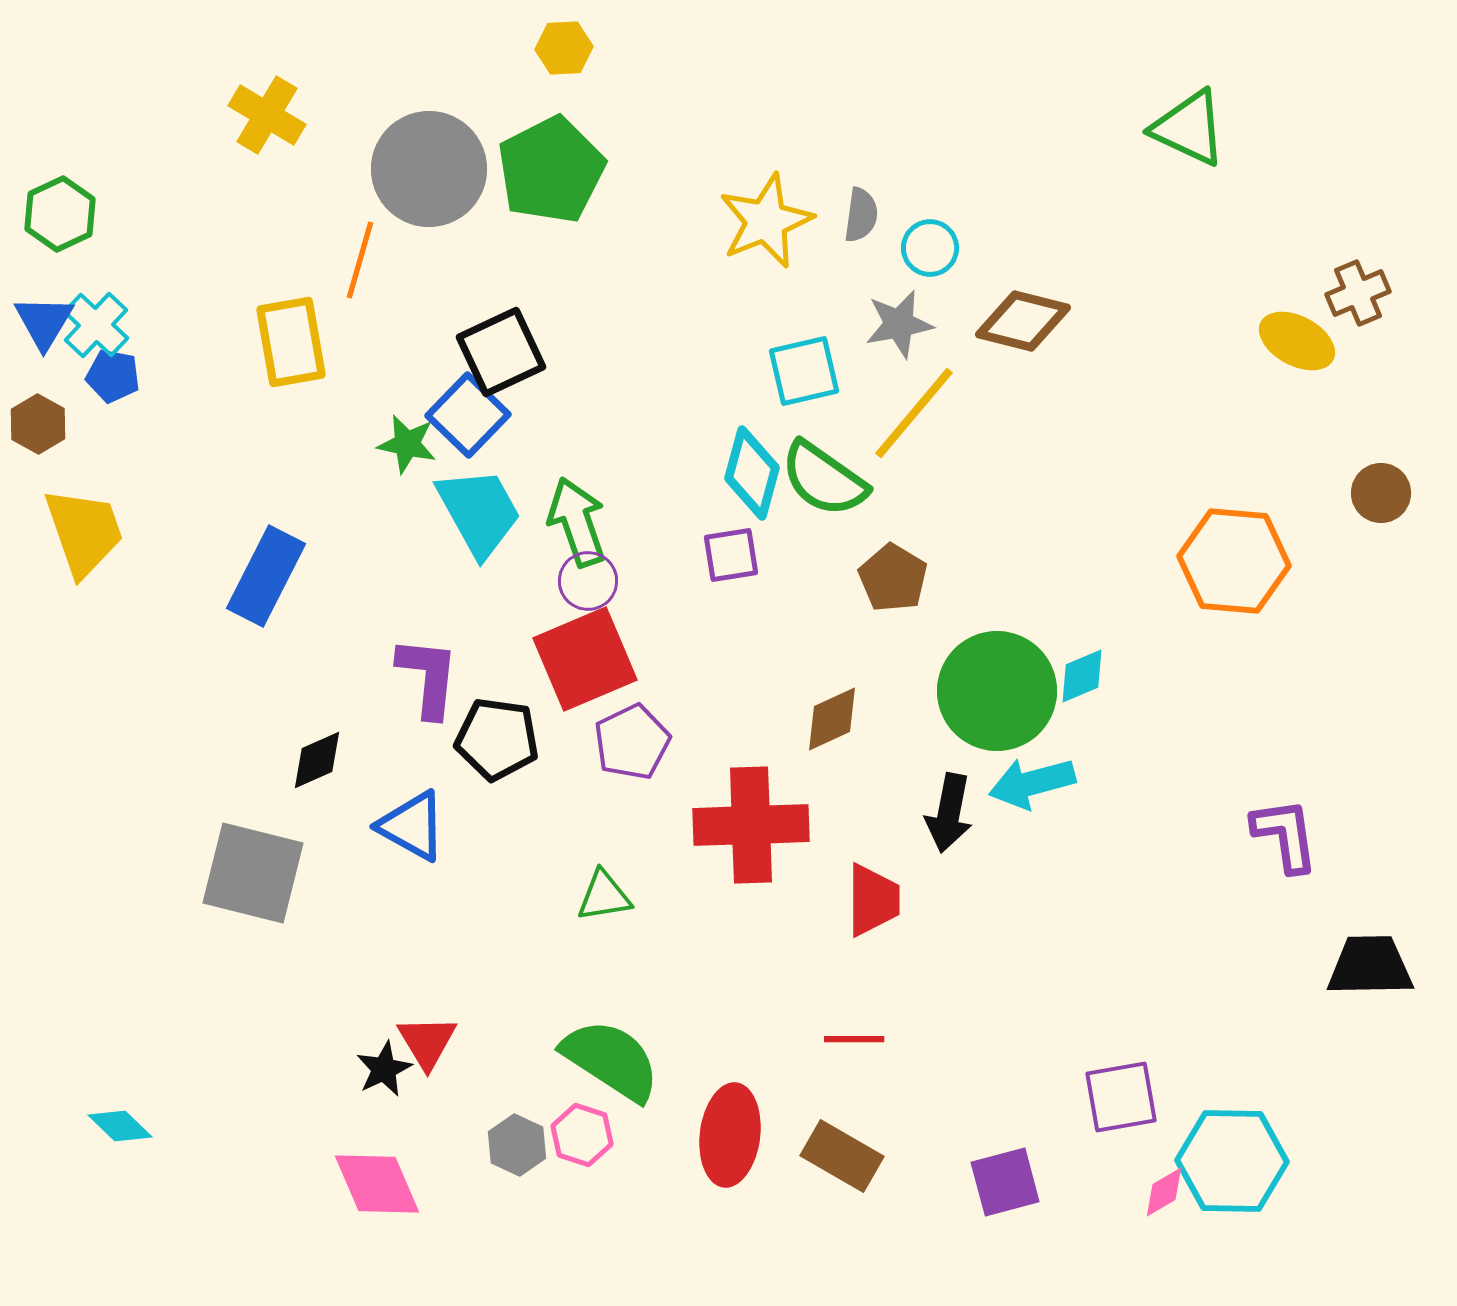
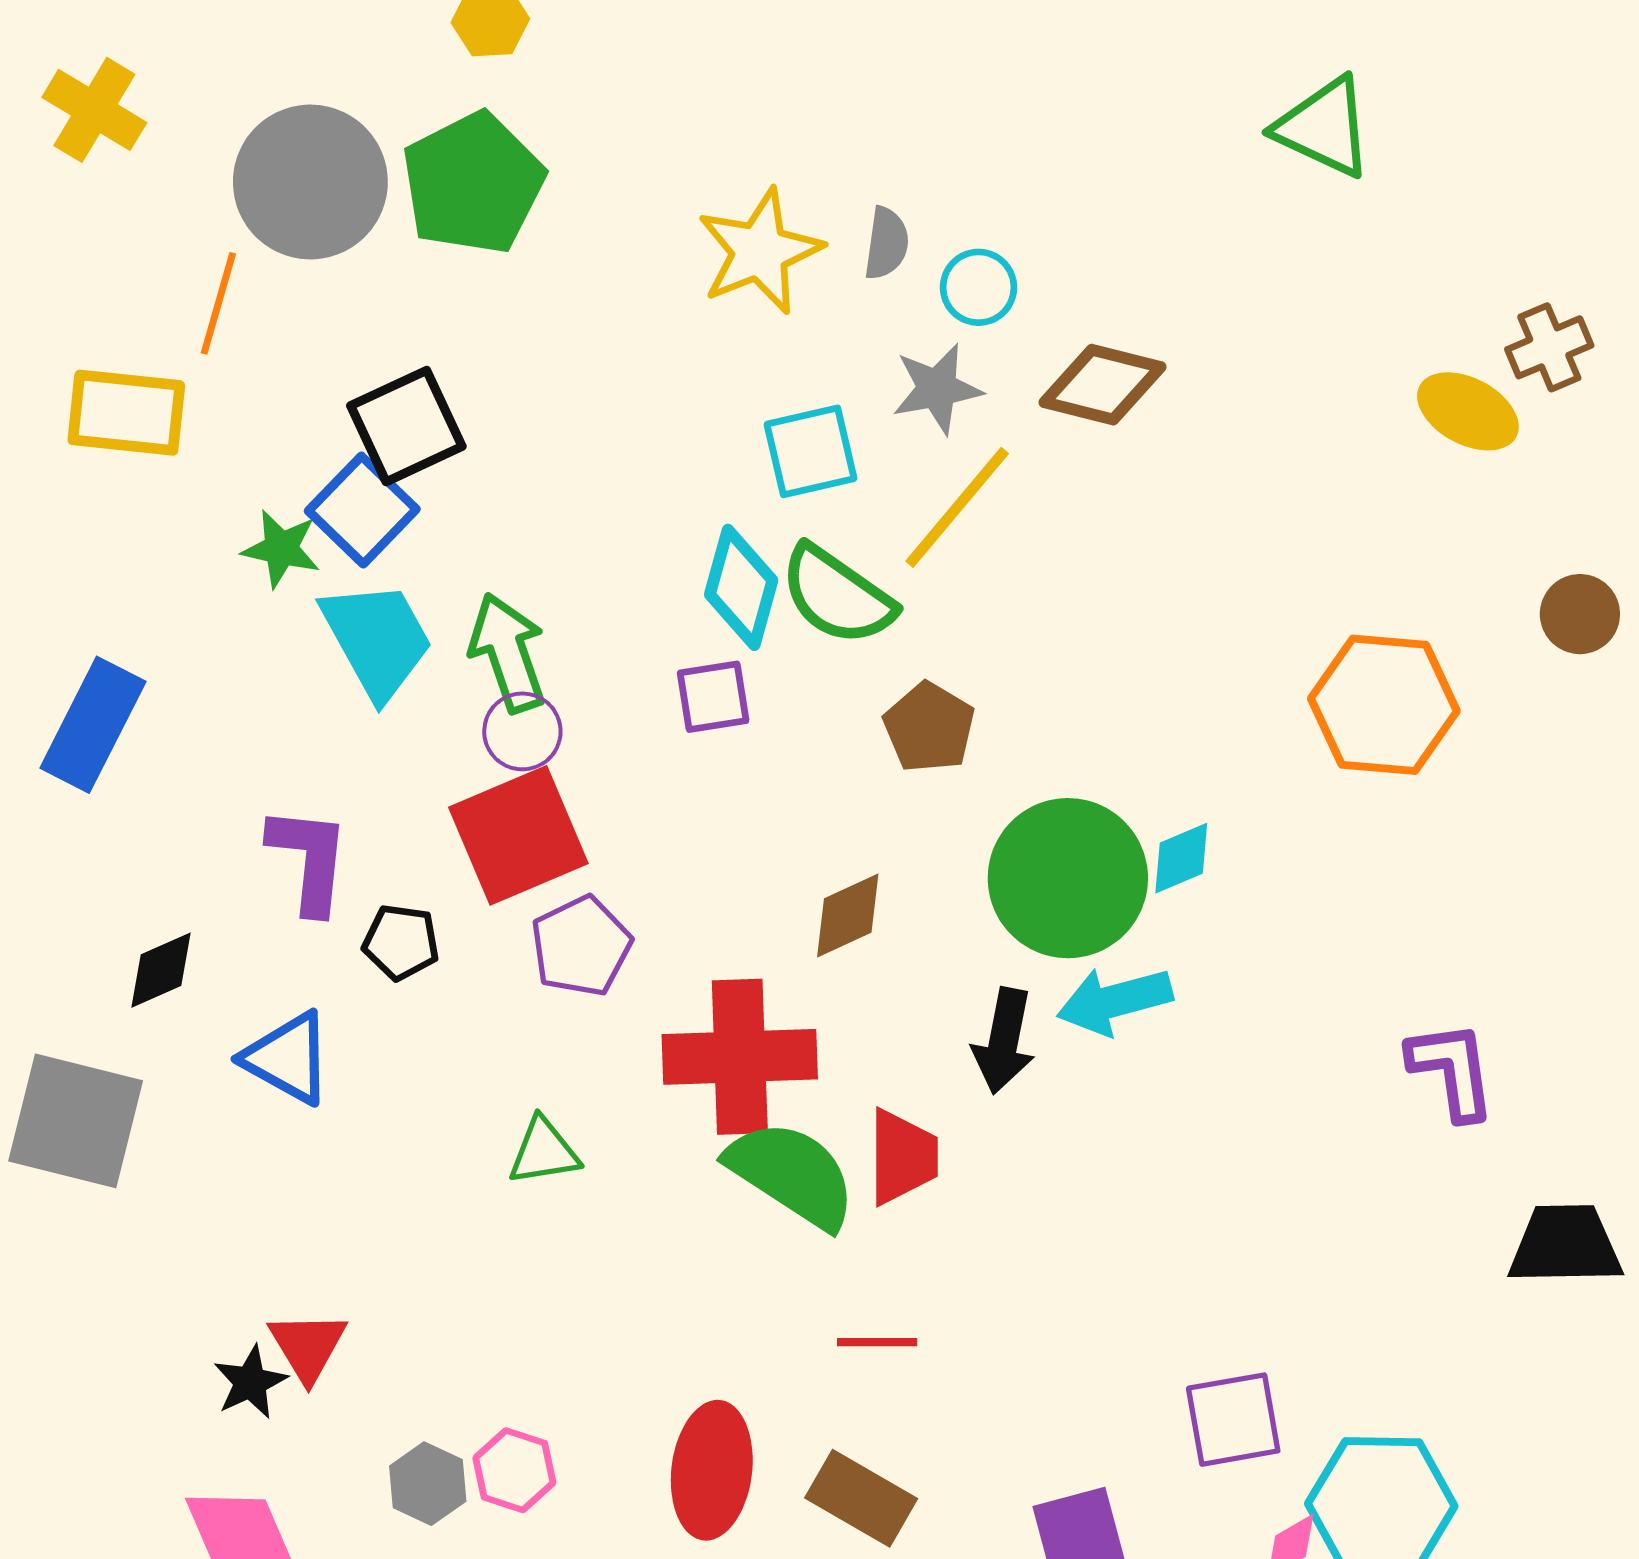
yellow rectangle: (291, 342) -> (126, 413), turned -74
black pentagon: (497, 739) -> (401, 942), size x0.7
green semicircle: (611, 1060) -> (792, 1174), moved

